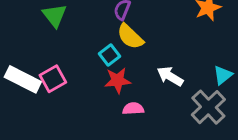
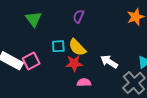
yellow semicircle: (130, 37) -> (77, 47), moved
cyan square: (110, 55) -> (58, 46), moved, turned 32

